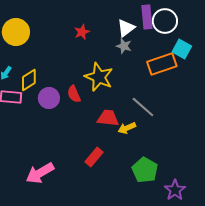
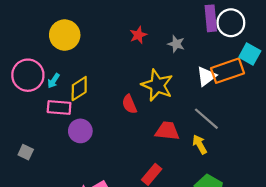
white triangle: (126, 28) -> (206, 76), moved
gray star: (124, 46) -> (176, 44), moved
purple circle: (49, 98) -> (80, 131), moved
yellow arrow: (127, 128) -> (200, 144), moved, turned 84

